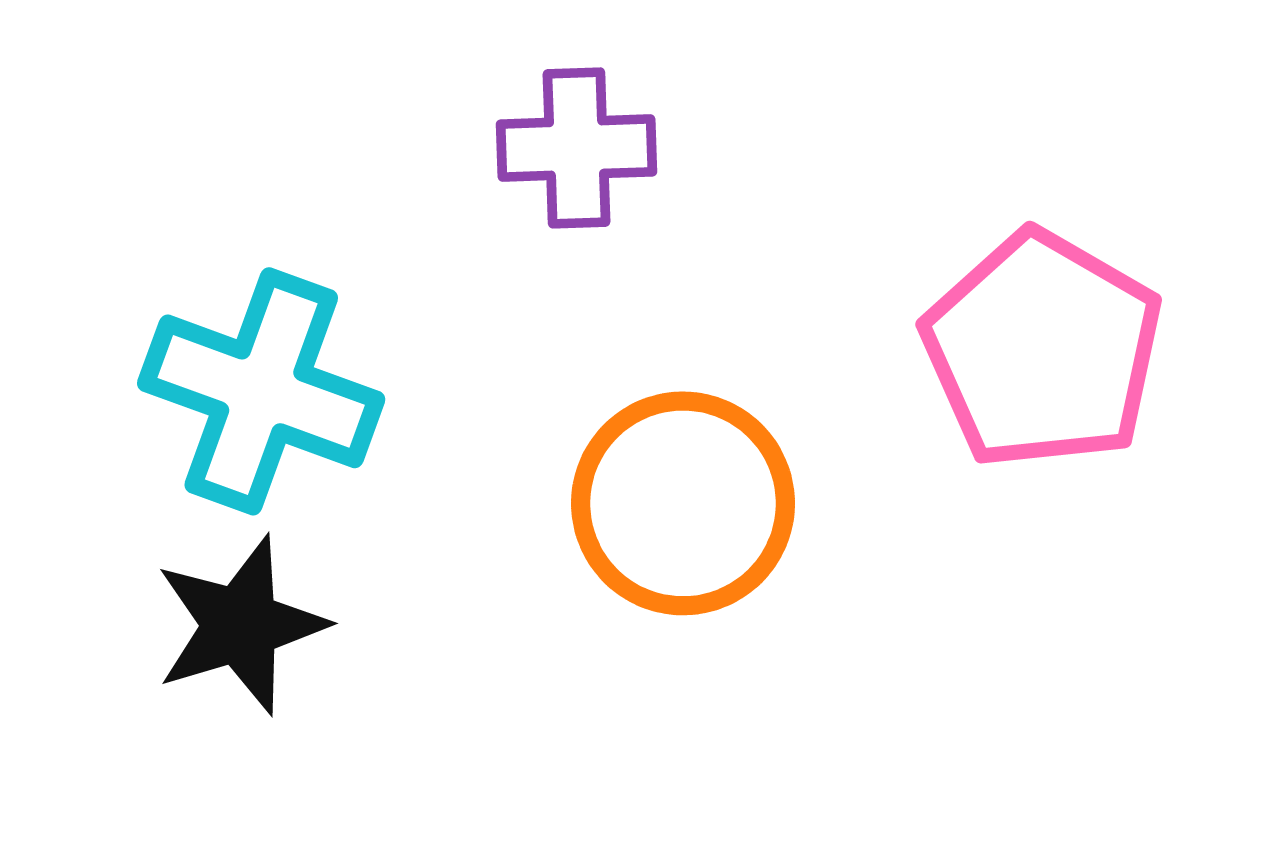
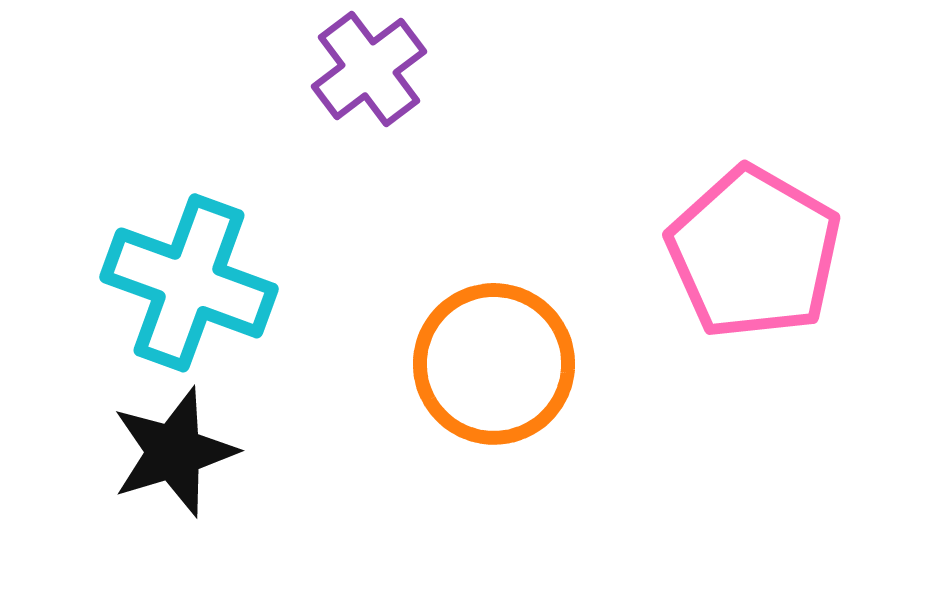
purple cross: (576, 148) -> (369, 69), moved, turned -35

